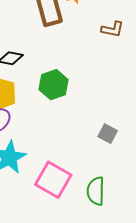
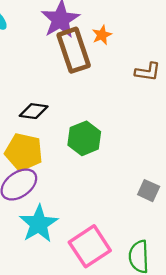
pink square: (53, 180) -> (90, 246), turned 30

